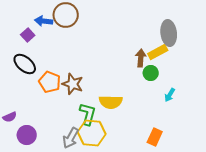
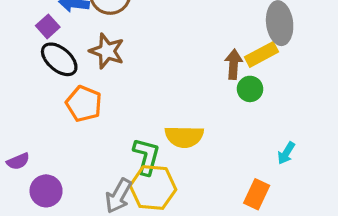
black ellipse: (25, 64) -> (59, 59), moved
brown star: (73, 84) -> (107, 51), moved
cyan arrow: (170, 95) -> (286, 153), moved

